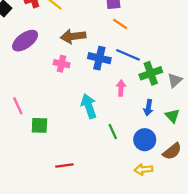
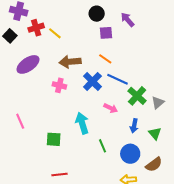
orange line: (120, 24) -> (105, 59), moved
blue cross: (99, 58) -> (92, 81), turned 30
green cross: (151, 73) -> (137, 96), turned -30
pink arrow: (121, 88) -> (111, 108), turned 112
green square: (39, 125) -> (54, 139), moved

